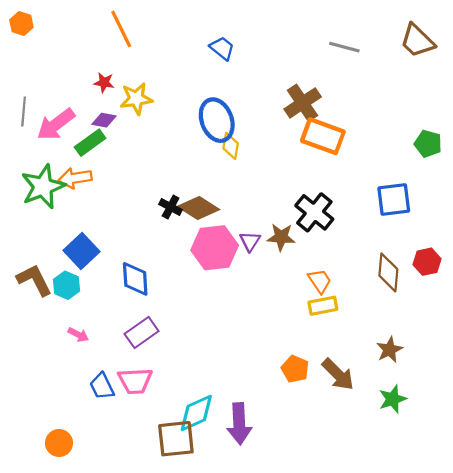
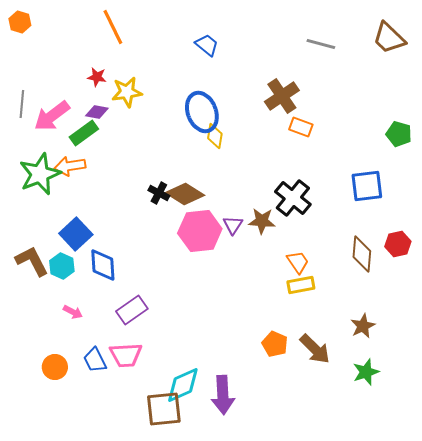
orange rectangle: (323, 136) -> (301, 127), size x0.6
blue diamond: (135, 279) -> (103, 265), moved
orange circle: (59, 443) -> (55, 367), moved

